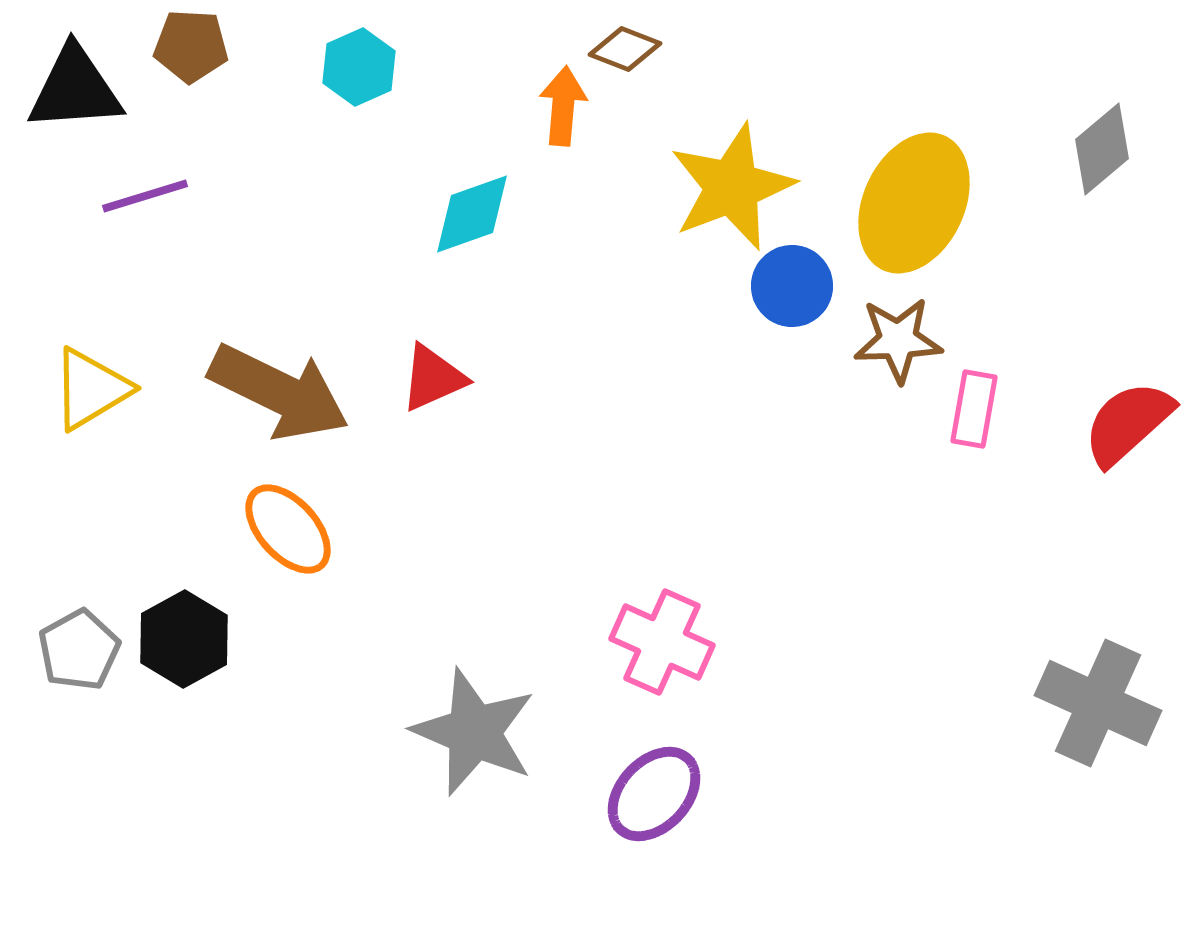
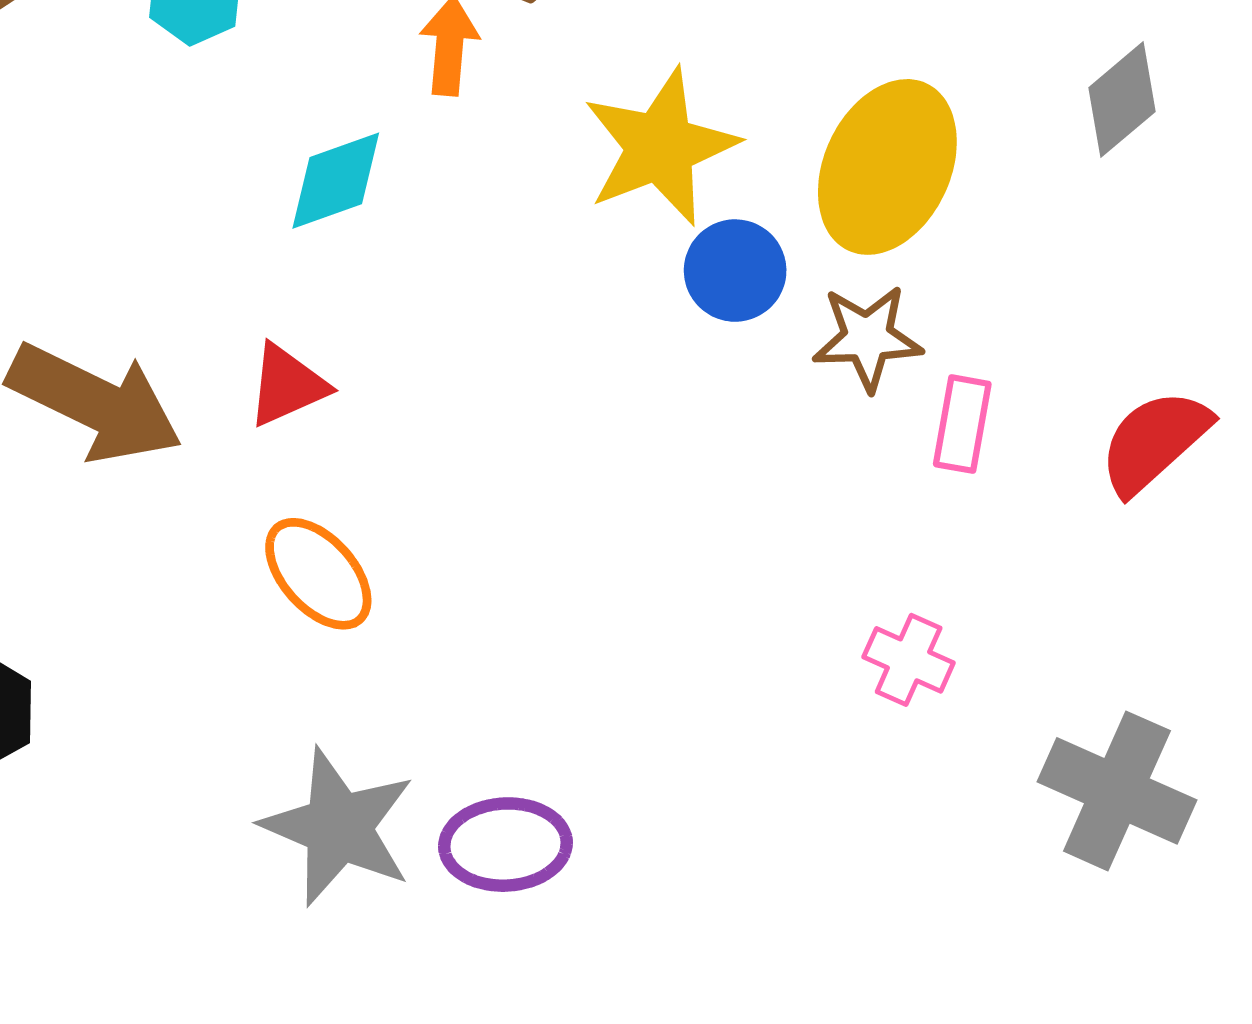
orange ellipse: (288, 529) -> (318, 574), moved
pink cross: (662, 642) -> (909, 660), moved, size x0.7
purple ellipse: (654, 794) -> (506, 845), moved, turned 44

